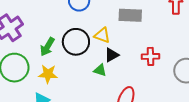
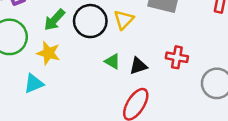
yellow triangle: (102, 35) -> (124, 20), turned 42
black triangle: (112, 55) -> (138, 66), moved

